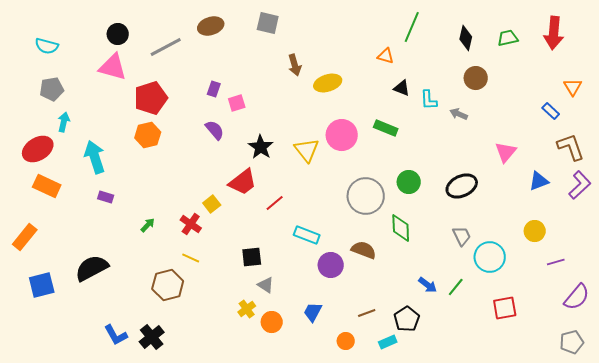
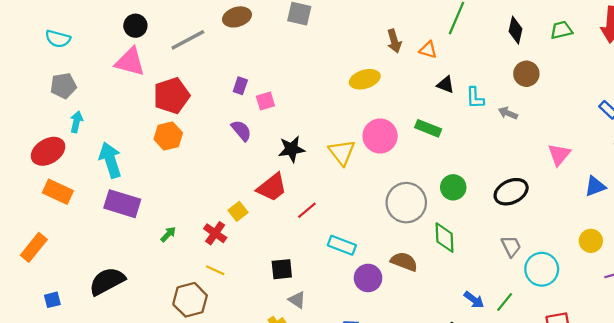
brown arrow: (295, 65) -> (394, 41), moved
black star: (261, 147) -> (292, 149), turned 30
purple rectangle: (106, 197) -> (122, 204), size x2.0
blue square: (42, 285) -> (52, 300), size x0.6

